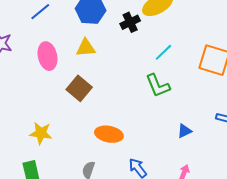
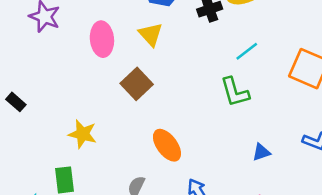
yellow triangle: (86, 48) -> (151, 34), turned 45
orange ellipse: (109, 134) -> (167, 145), turned 36

